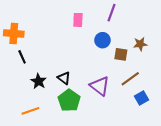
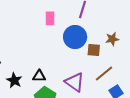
blue circle: (102, 40) -> (75, 37), size x1.5
black triangle: (64, 78) -> (39, 76), turned -32

